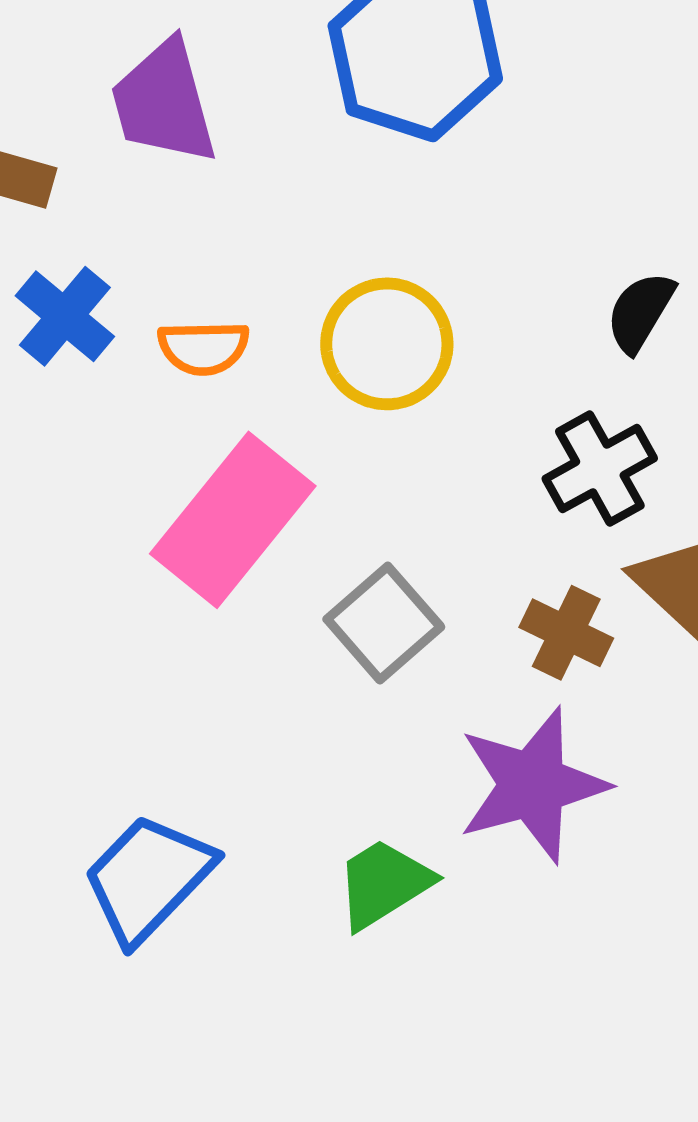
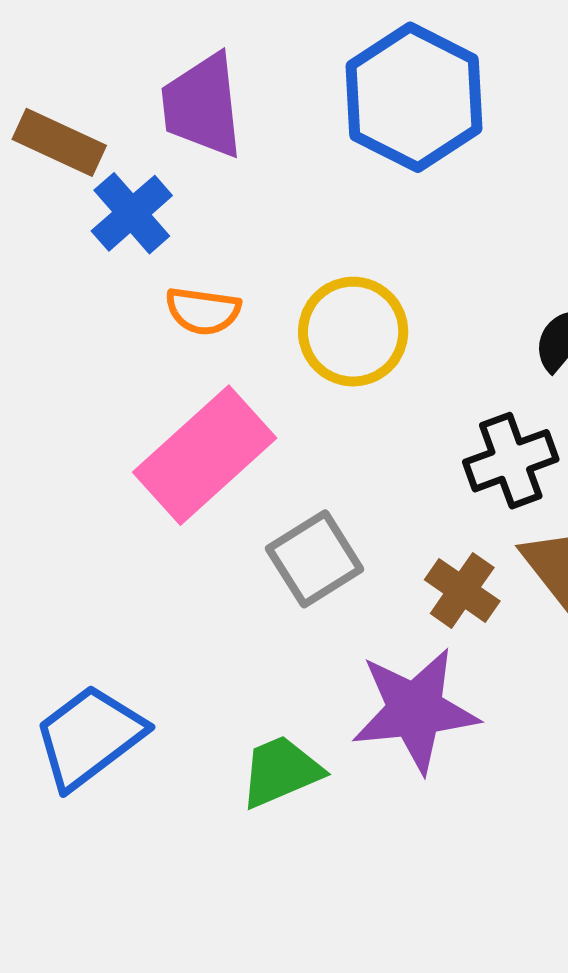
blue cross: (65, 316) -> (132, 213), moved

